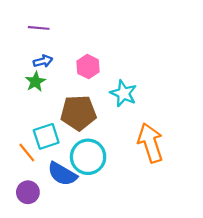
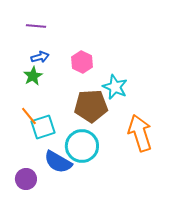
brown pentagon: (78, 113) -> (91, 106), moved
orange line: (27, 152) -> (29, 116), moved

